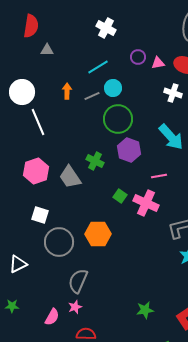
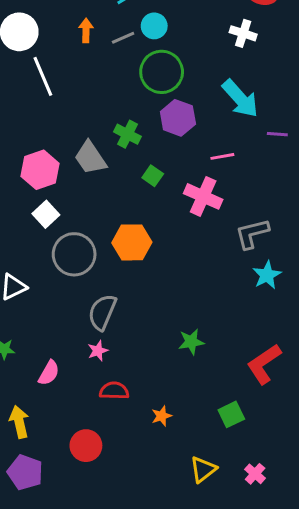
pink hexagon: (36, 171) -> (40, 170), moved
green square: (120, 196) -> (153, 176), moved
white square: (40, 215) -> (46, 214), turned 30
green star: (145, 310) -> (191, 342), moved
pink semicircle: (52, 317) -> (49, 373), moved

